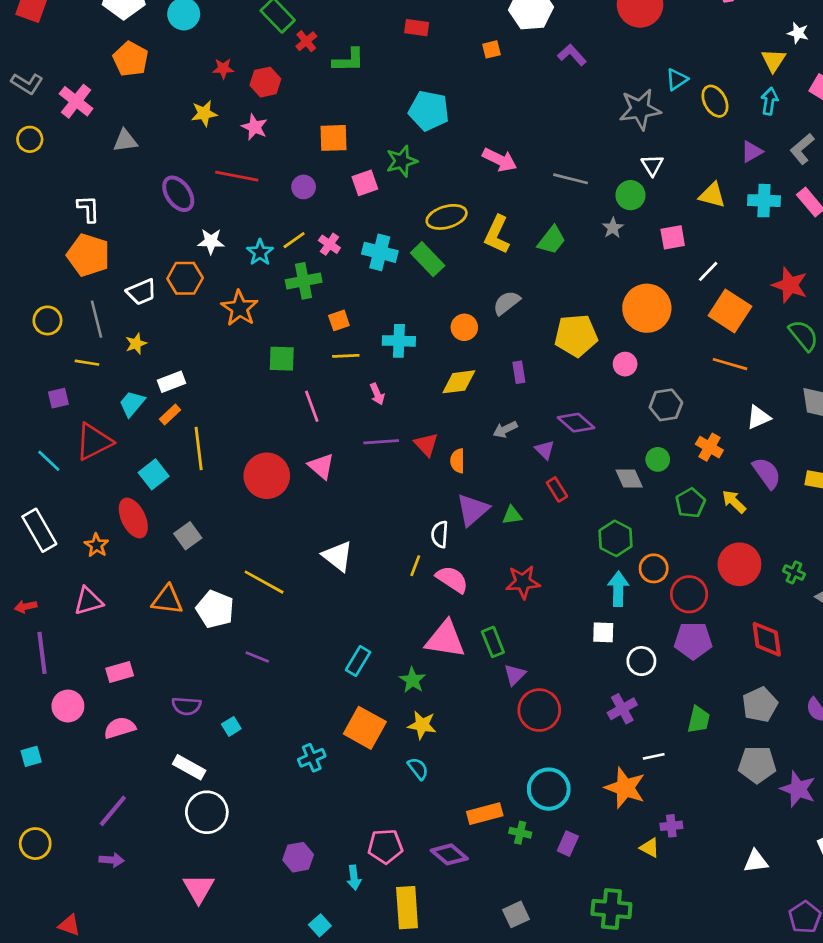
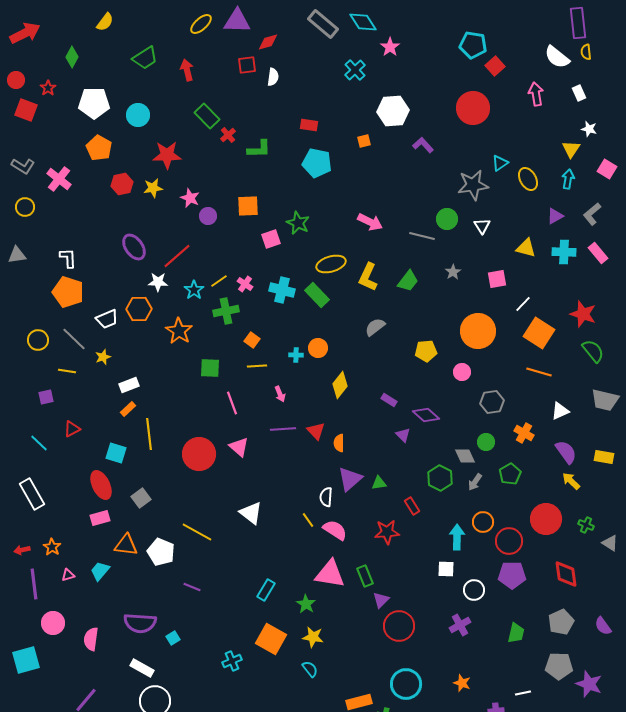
red star: (223, 68) -> (167, 155), size x1.8
red hexagon: (265, 82) -> (122, 184), moved
cyan pentagon: (429, 111) -> (317, 163), moved
gray triangle: (125, 141) -> (17, 255), moved
green star: (402, 161) -> (298, 223), turned -30
red line: (237, 176) -> (177, 256), moved, turned -52
purple circle: (304, 187) -> (208, 216), moved
green circle: (630, 195) -> (447, 219), moved
gray line: (97, 319) -> (74, 339), turned -32
orange square: (339, 320) -> (252, 340), turned -35
orange circle: (464, 327) -> (318, 348), moved
yellow pentagon: (576, 335) -> (426, 351), size x0.7
cyan cross: (399, 341) -> (296, 355), size x0.6
purple rectangle: (519, 372) -> (389, 400), moved, turned -49
yellow diamond: (459, 382) -> (340, 385), turned -44
cyan trapezoid: (132, 404) -> (100, 571), moved
gray arrow: (505, 429) -> (475, 482), moved, turned -30
red triangle: (94, 442) -> (72, 429), size x0.6
cyan square: (154, 474) -> (116, 453), turned -35
red rectangle: (557, 489) -> (412, 506), moved
yellow arrow: (734, 502) -> (571, 481), moved
green hexagon: (616, 538) -> (440, 478), moved
orange star: (97, 545) -> (52, 547), moved
yellow line: (415, 566) -> (308, 520), turned -56
pink triangle: (88, 601) -> (68, 575), moved, size x0.6
pink rectangle: (120, 672) -> (100, 518), moved
purple semicircle: (186, 706) -> (140, 623), size x1.5
pink semicircle: (120, 728) -> (91, 639), turned -65
cyan square: (31, 756) -> (26, 660), size x1.8
white line: (654, 756) -> (523, 693), moved
orange star: (625, 788) -> (462, 683), size x0.6

